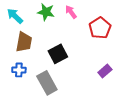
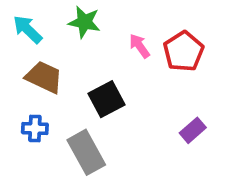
pink arrow: (71, 12) -> (139, 46), moved
brown trapezoid: (24, 42) -> (44, 77), turned -75

